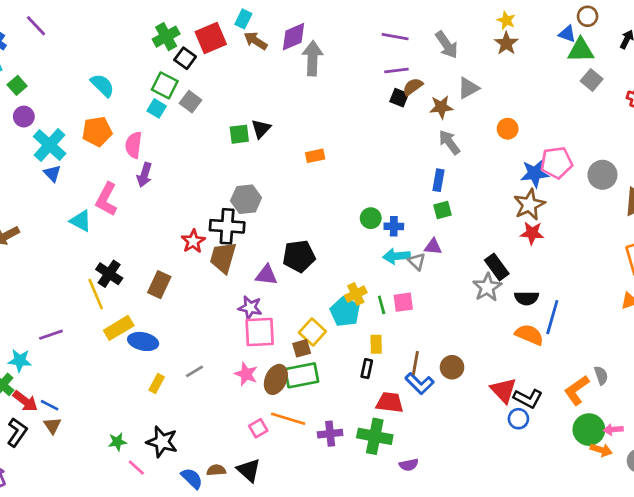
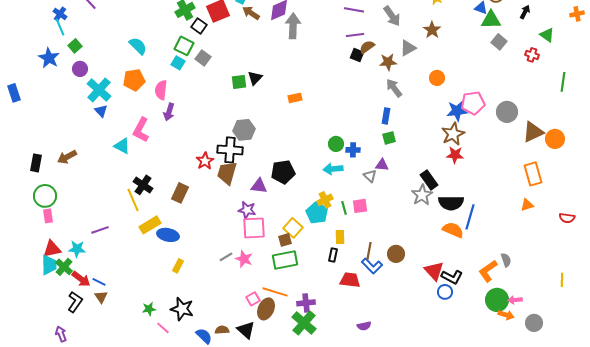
brown star: (506, 43) -> (432, 30), moved
cyan arrow: (396, 256) -> (333, 169), moved
black semicircle: (527, 298) -> (451, 203), size x1.4
gray line: (195, 371) -> (226, 257), moved
brown ellipse: (276, 379) -> (266, 309), moved
green cross: (375, 436) -> (304, 323), moved, turned 30

